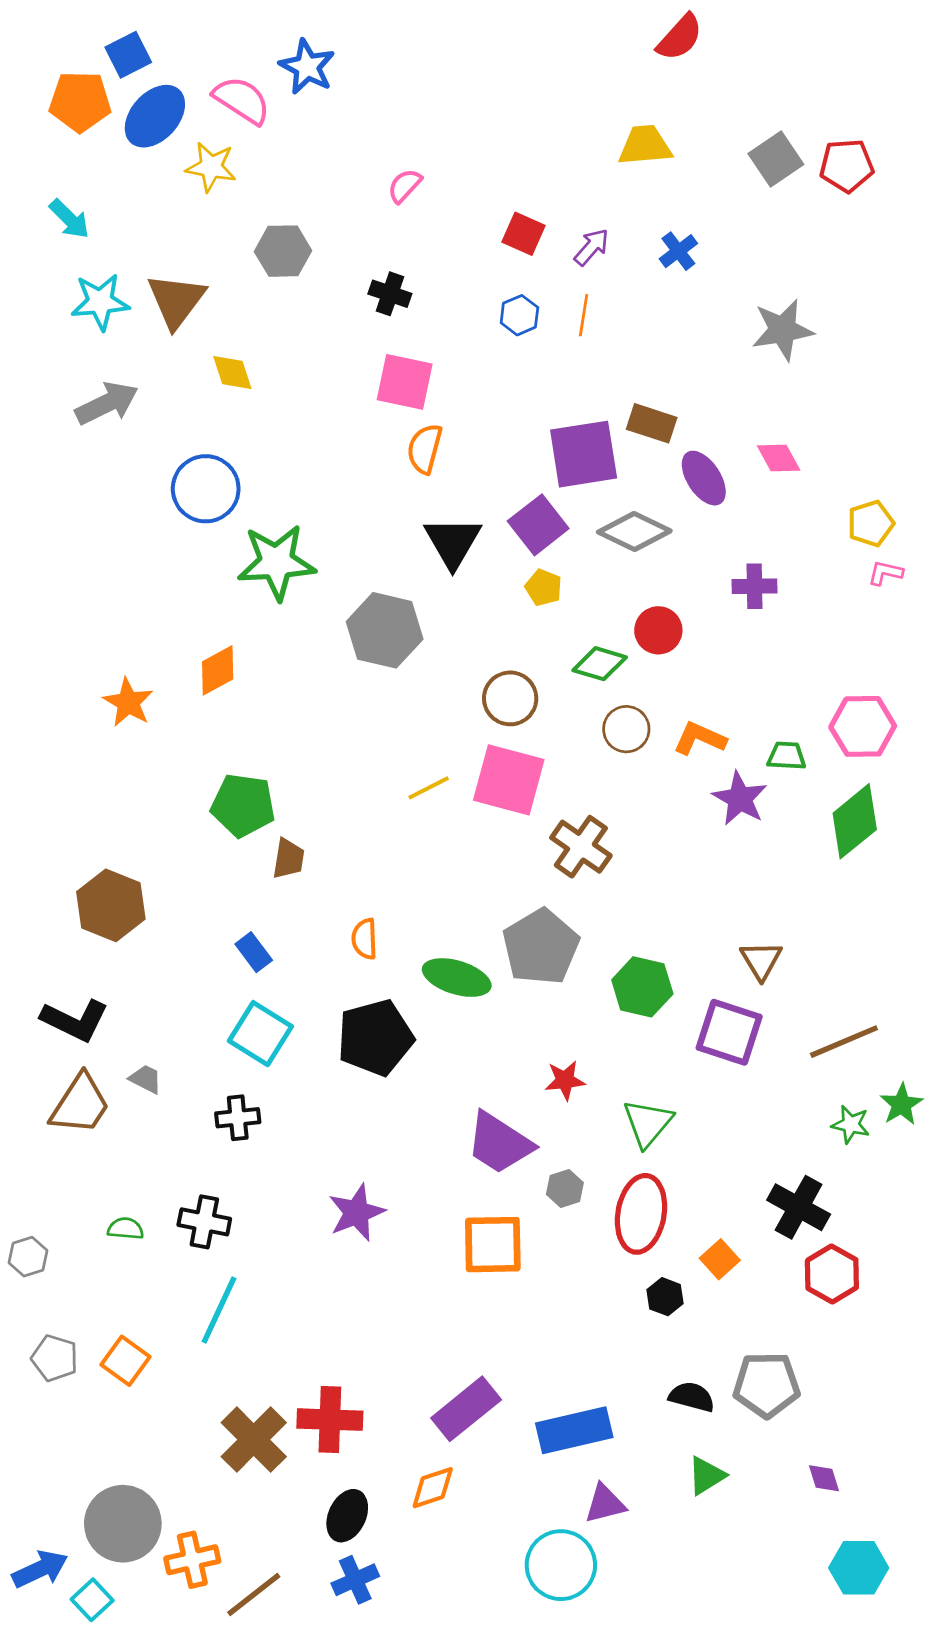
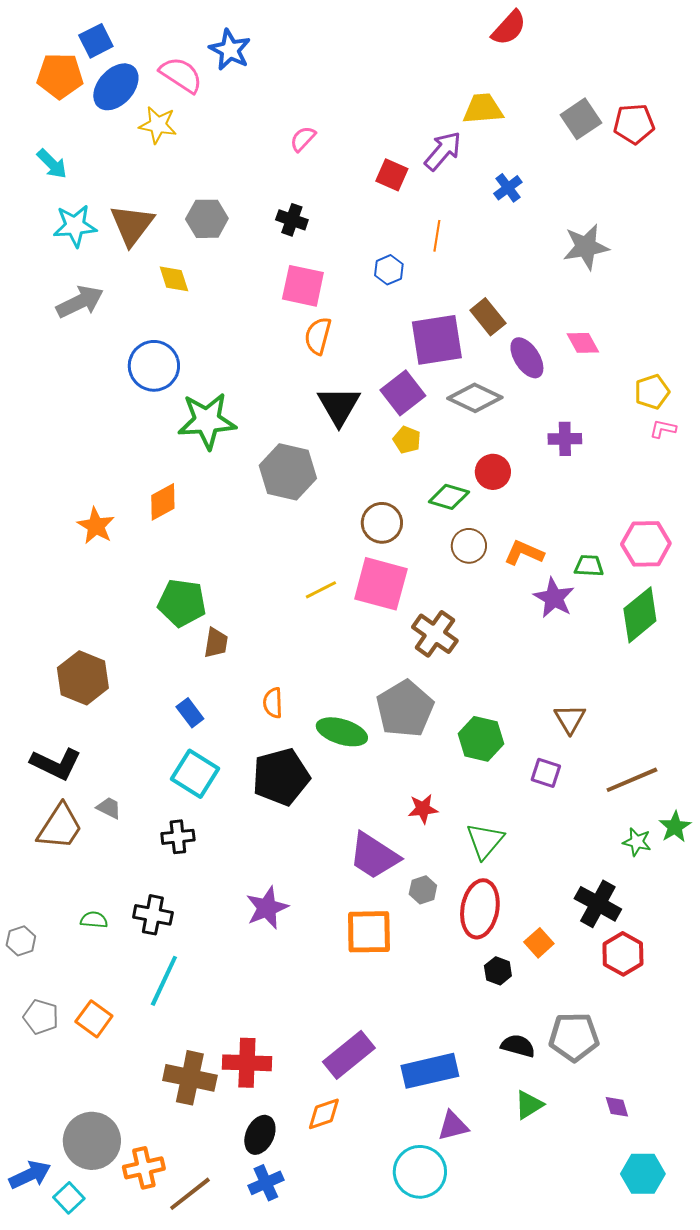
purple arrow: (592, 247) -> (443, 151), moved, size x1.4
gray hexagon: (283, 251) -> (207, 219), moved
blue hexagon: (519, 315) -> (389, 270), moved
brown rectangle: (652, 423) -> (488, 317), turned 33
purple square: (729, 1032) -> (546, 773), size x0.6
brown cross: (254, 1440) -> (190, 1078), turned -33

